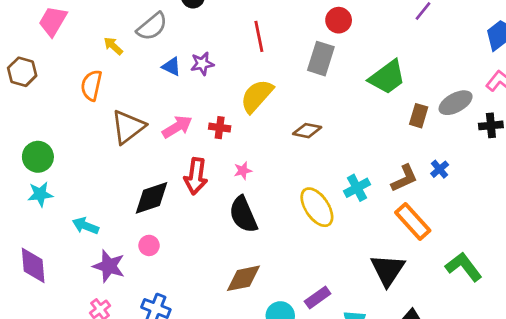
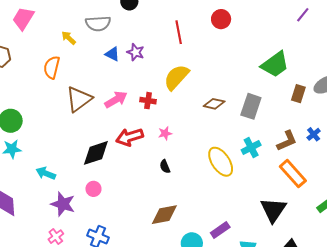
red circle: (339, 20) -> (221, 19), moved
gray semicircle: (152, 26) -> (98, 24), turned 35
gray rectangle: (321, 59) -> (251, 106), moved
purple star: (202, 64) -> (136, 52), turned 30
red arrow: (196, 176) -> (130, 137), turned 64
black semicircle: (243, 215) -> (165, 166), size x0.5

